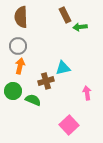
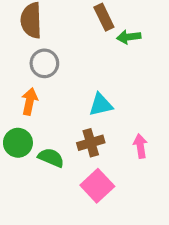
gray circle: (18, 46) -> (44, 63), moved
brown cross: (46, 81) -> (91, 143), moved
pink square: (69, 125) -> (97, 186), moved

